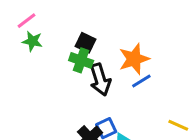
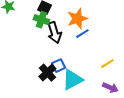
yellow line: (178, 125) -> (107, 64), turned -56

